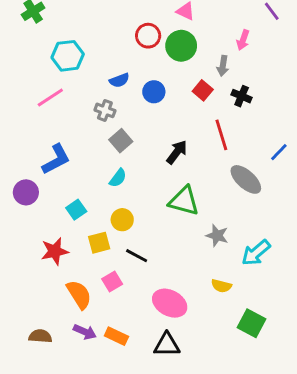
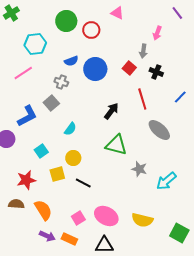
green circle: (181, 46) -> (66, 21), moved
blue circle: (154, 92) -> (95, 69), size x1.5
gray square: (121, 141) -> (51, 103), moved
blue line: (279, 152) -> (180, 97), moved
pink square: (112, 282) -> (78, 218), moved
yellow semicircle: (221, 286) -> (142, 220), moved, size x1.5
green square: (252, 323) -> (179, 233), moved
brown semicircle: (40, 336) -> (16, 204), moved

